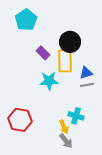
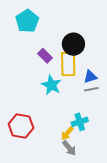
cyan star: (49, 81) -> (51, 85), turned 30
cyan cross: (76, 116) -> (80, 122), turned -35
yellow arrow: (64, 127) -> (67, 133), turned 64

